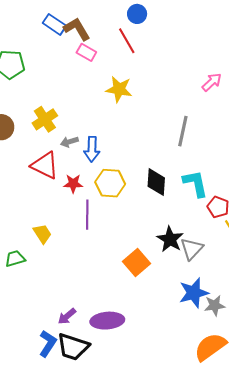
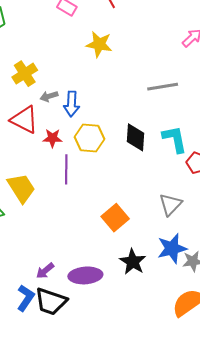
gray line: (183, 131) -> (163, 87), turned 68
yellow trapezoid: (42, 234) -> (21, 188), size x1.5
black star: (170, 239) -> (133, 262), moved

